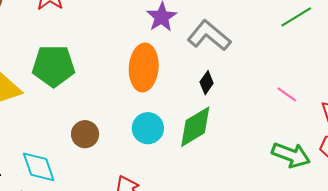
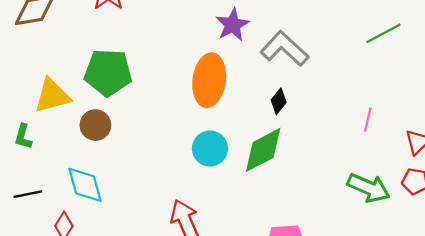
pink line: (287, 94) -> (368, 120), turned 65
brown circle: (85, 134) -> (95, 125), moved

